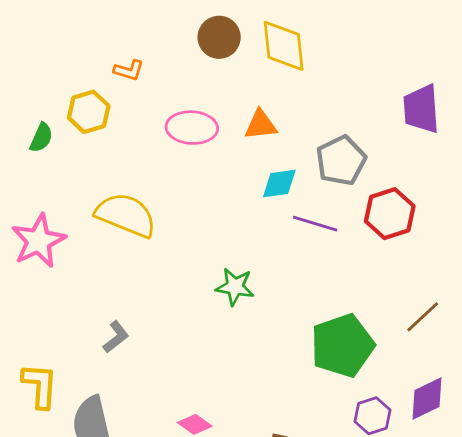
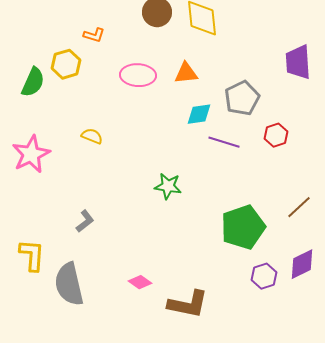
green semicircle: (41, 138) -> (33, 82), size x1.4
red hexagon: (390, 214) -> (276, 135), size x0.7
yellow semicircle: (126, 215) -> (92, 136), size x0.5

